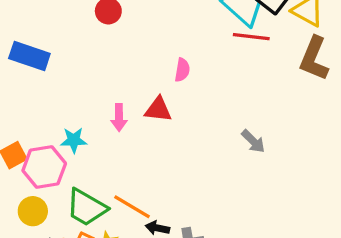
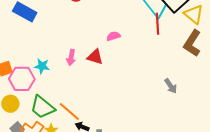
red line: (251, 37) -> (158, 24), turned 70
pink semicircle: (182, 70) -> (113, 36), turned -128
gray arrow: (253, 141) -> (171, 86), moved

